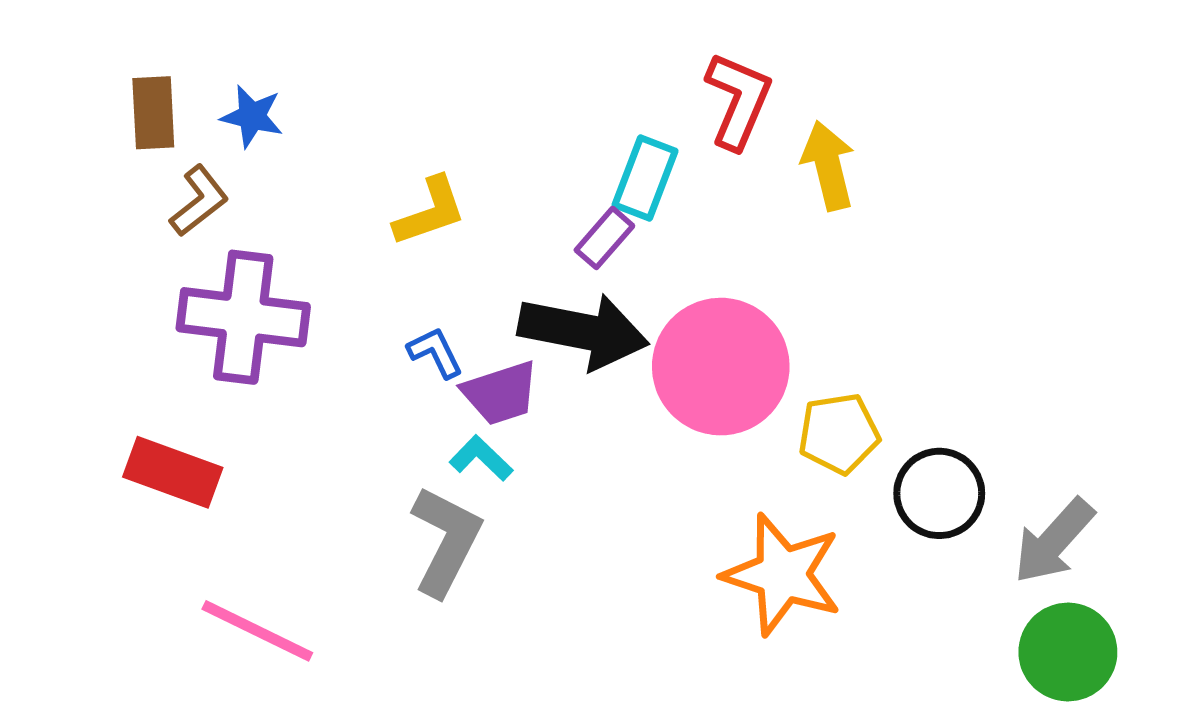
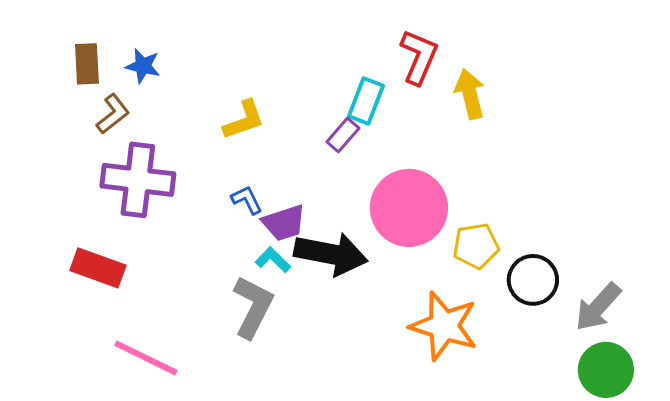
black arrow: (583, 331) -> (331, 254), moved

